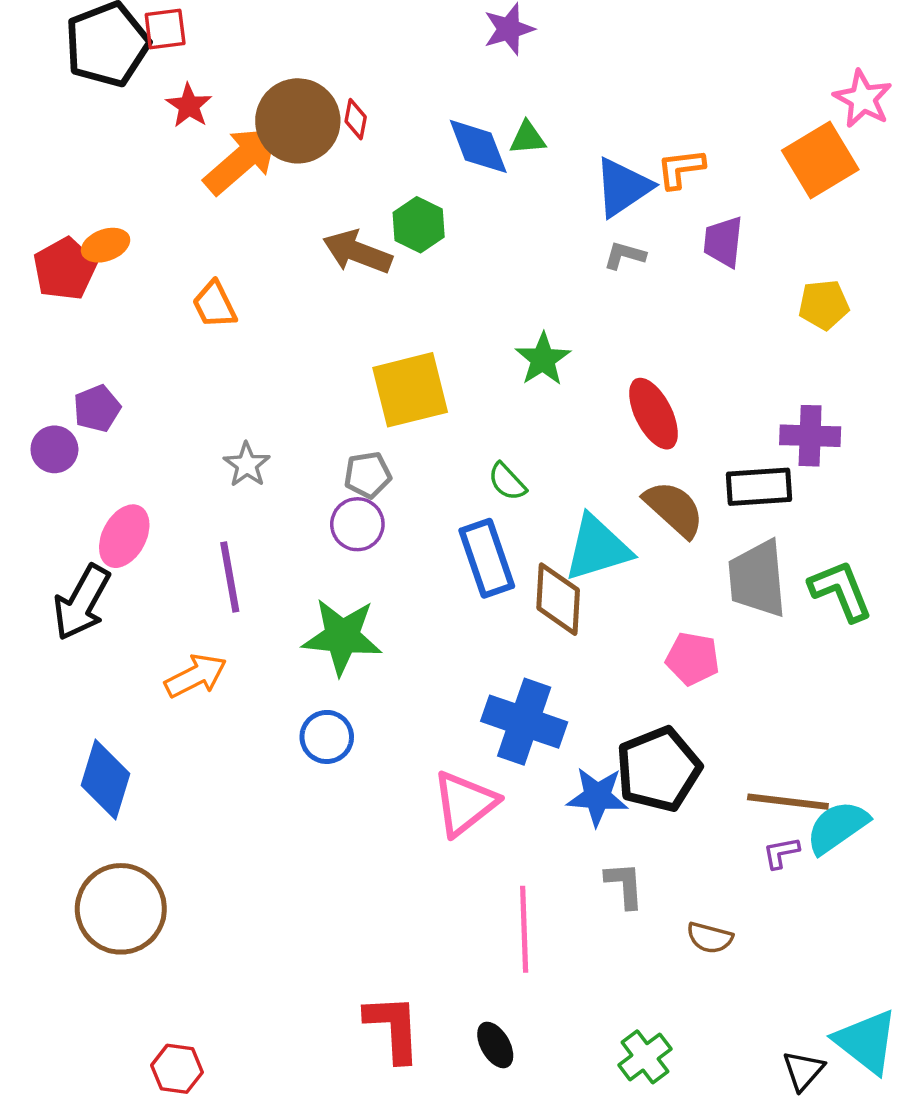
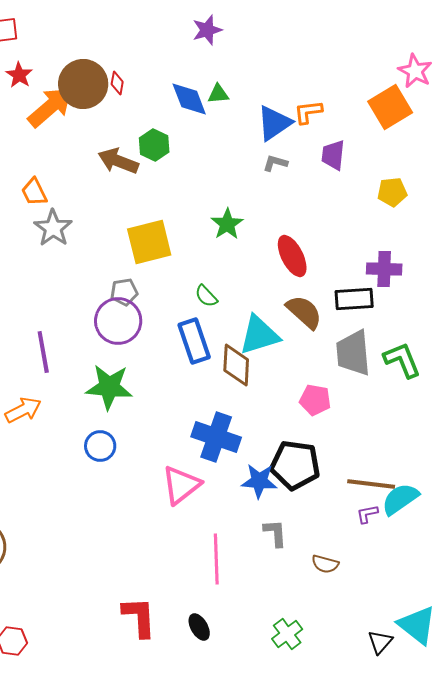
gray star: (247, 465) -> (53, 228), moved, size x1.4
purple circle: (357, 524) -> (118, 321), size x1.5
black pentagon: (659, 769) -> (295, 465), turned 30

